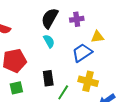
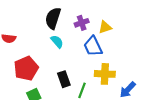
purple cross: (77, 19) -> (82, 23), moved
blue trapezoid: (82, 53) -> (93, 46), turned -70

